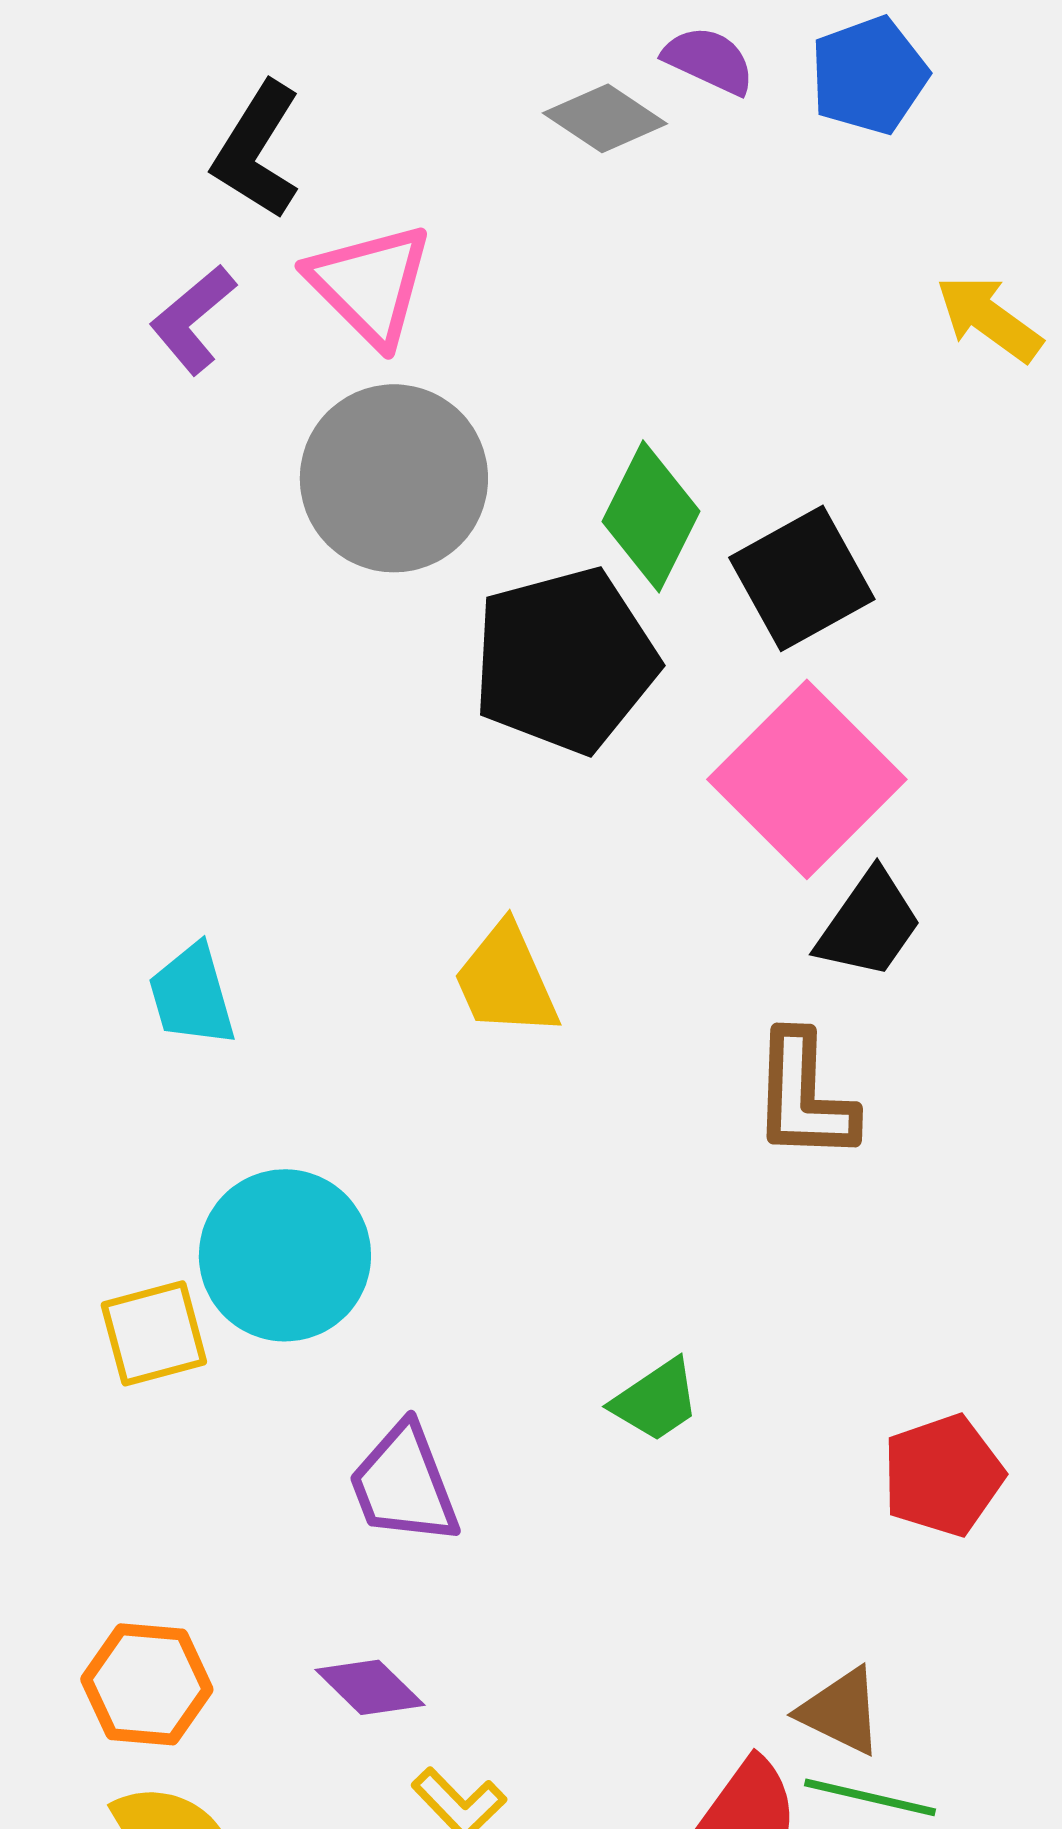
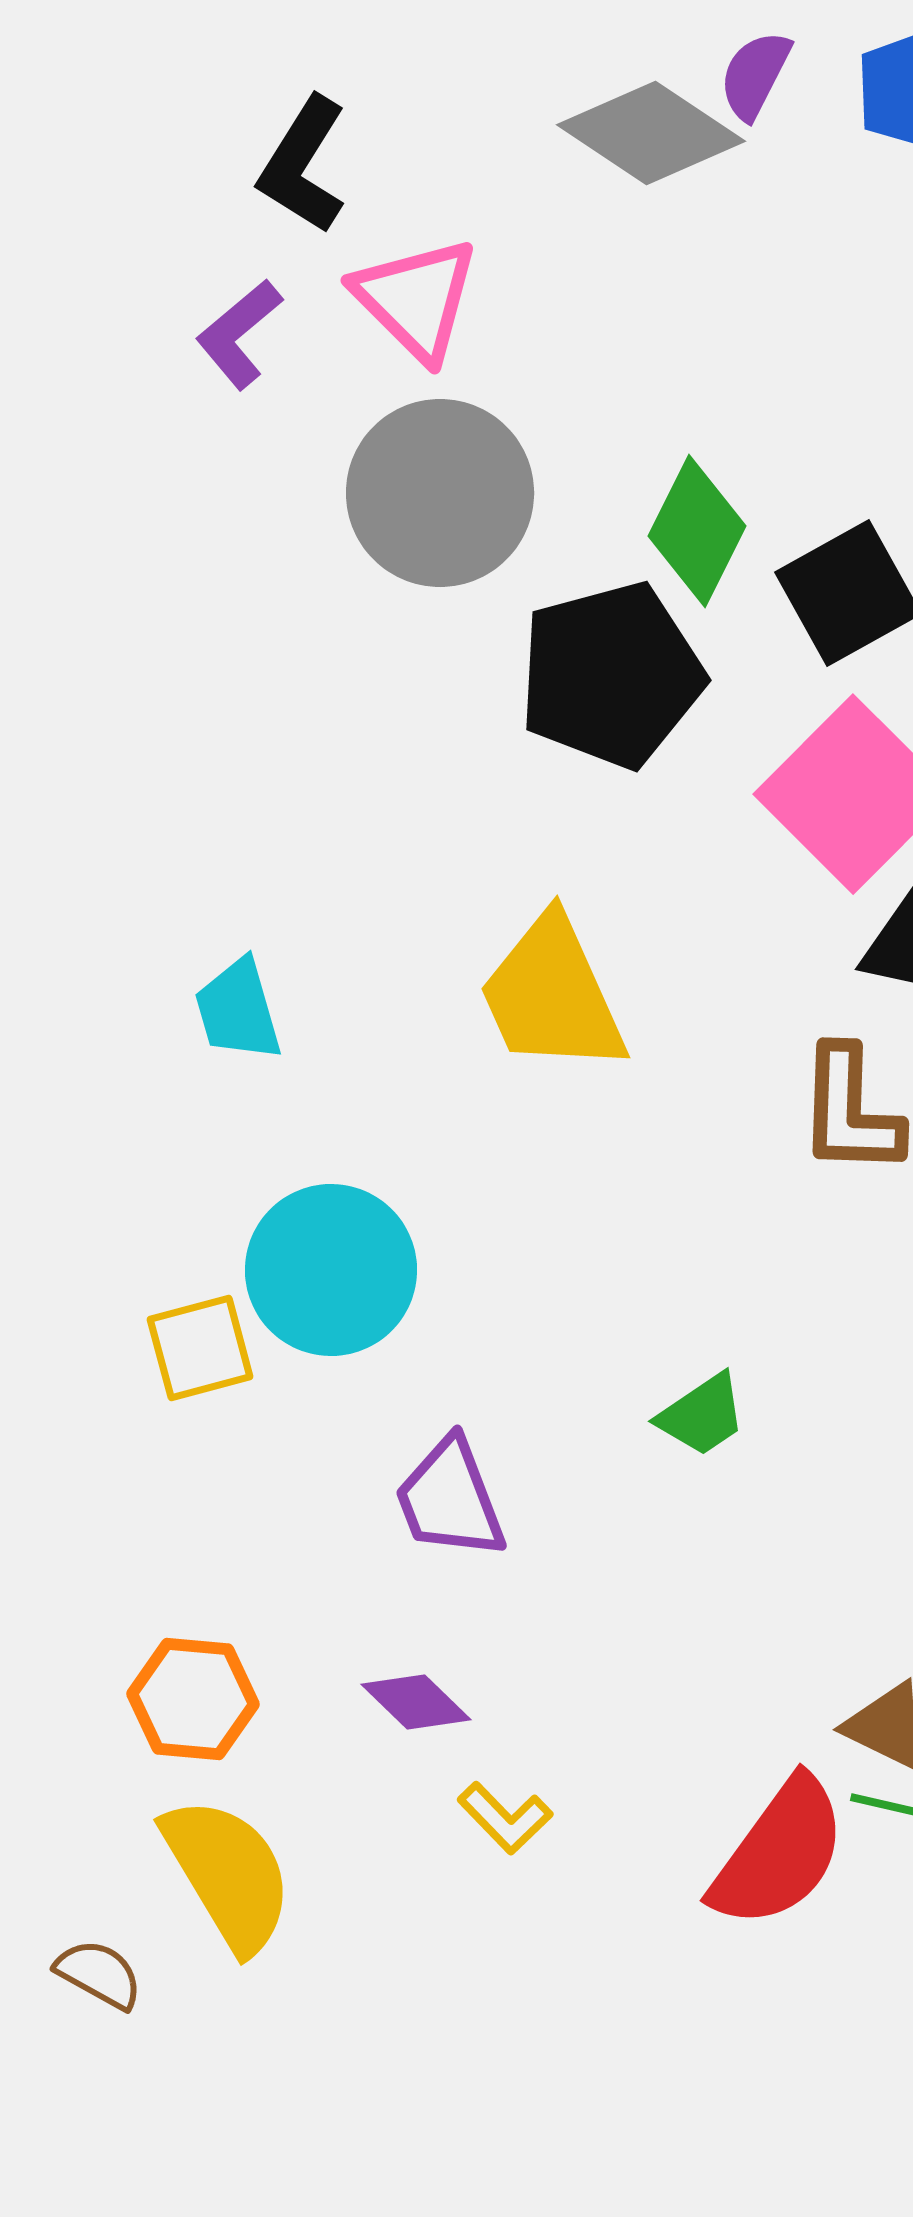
purple semicircle: (709, 60) -> (755, 75), turned -88
gray diamond: (605, 118) -> (651, 133), size x1.5
yellow trapezoid: (506, 980) -> (552, 995), size x1.4

